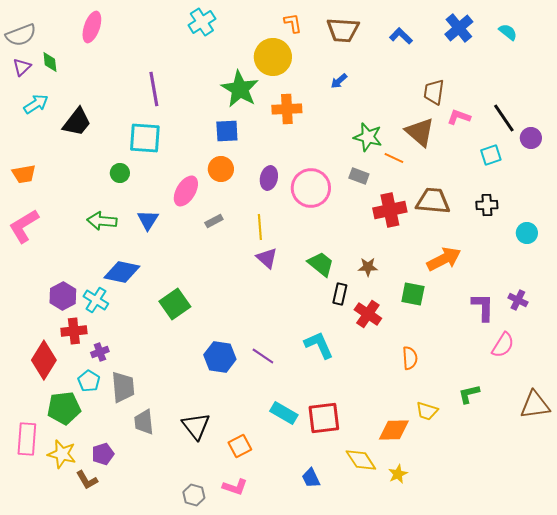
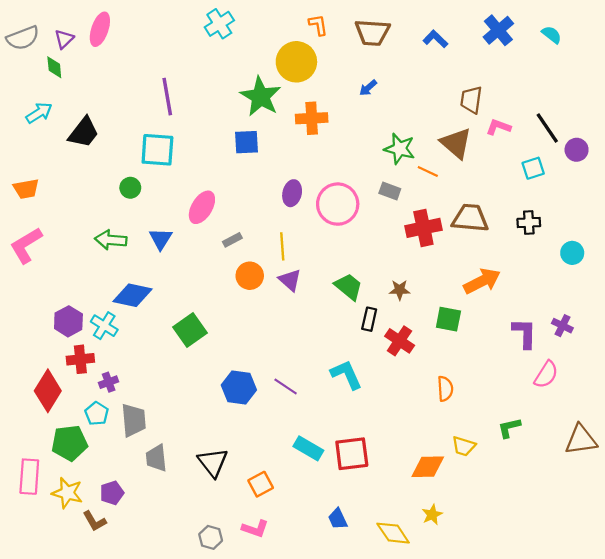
purple triangle: (22, 67) -> (64, 39), moved
orange circle: (221, 169) -> (250, 276), moved
yellow diamond: (361, 460) -> (393, 533), moved

